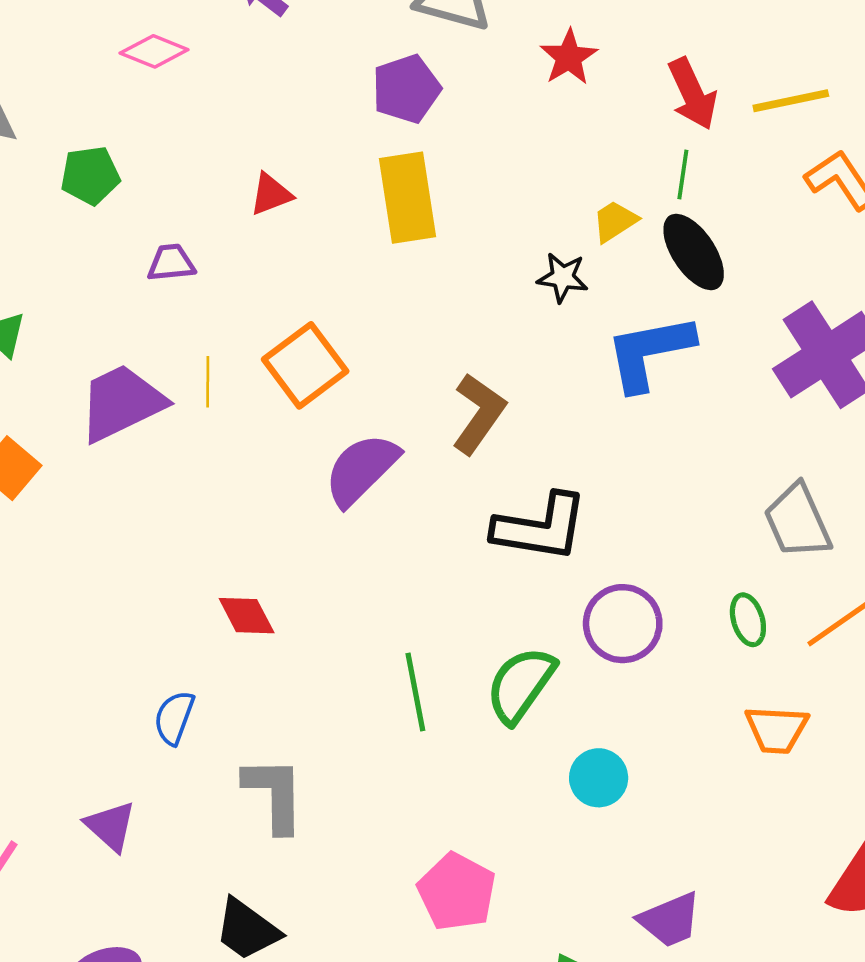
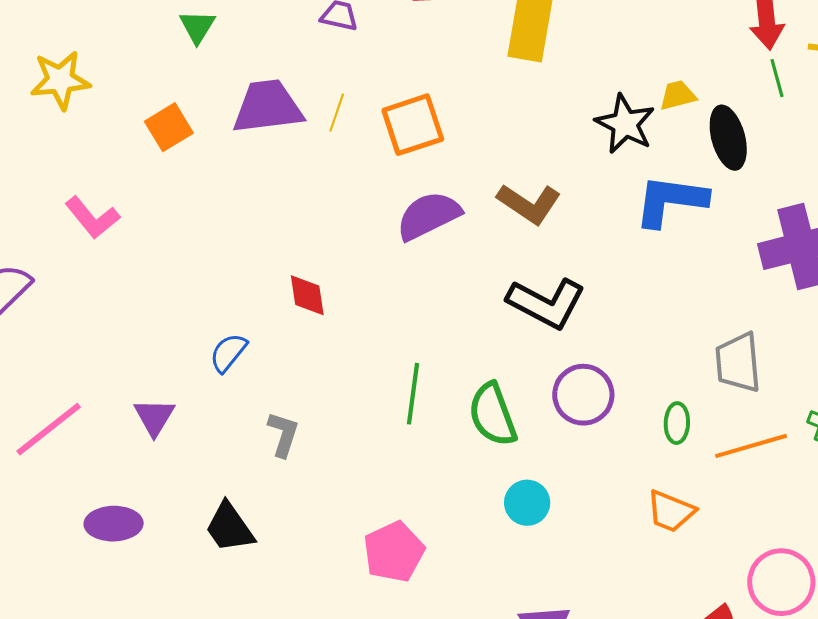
green line: (683, 174) -> (777, 78), moved, turned -42
black star: (563, 277) -> (625, 124), size x1.5
brown L-shape: (479, 414) -> (529, 204), turned 70
green semicircle: (521, 685) -> (493, 415), turned -74
gray L-shape: (274, 794) -> (283, 434), size x0.7

